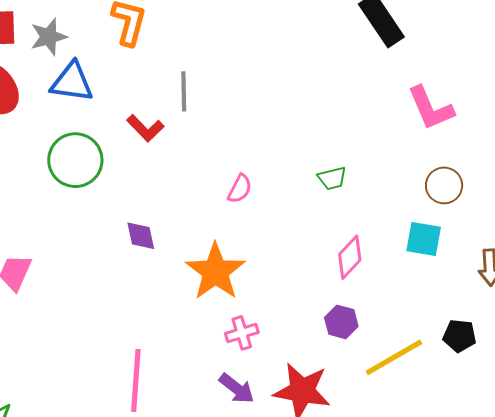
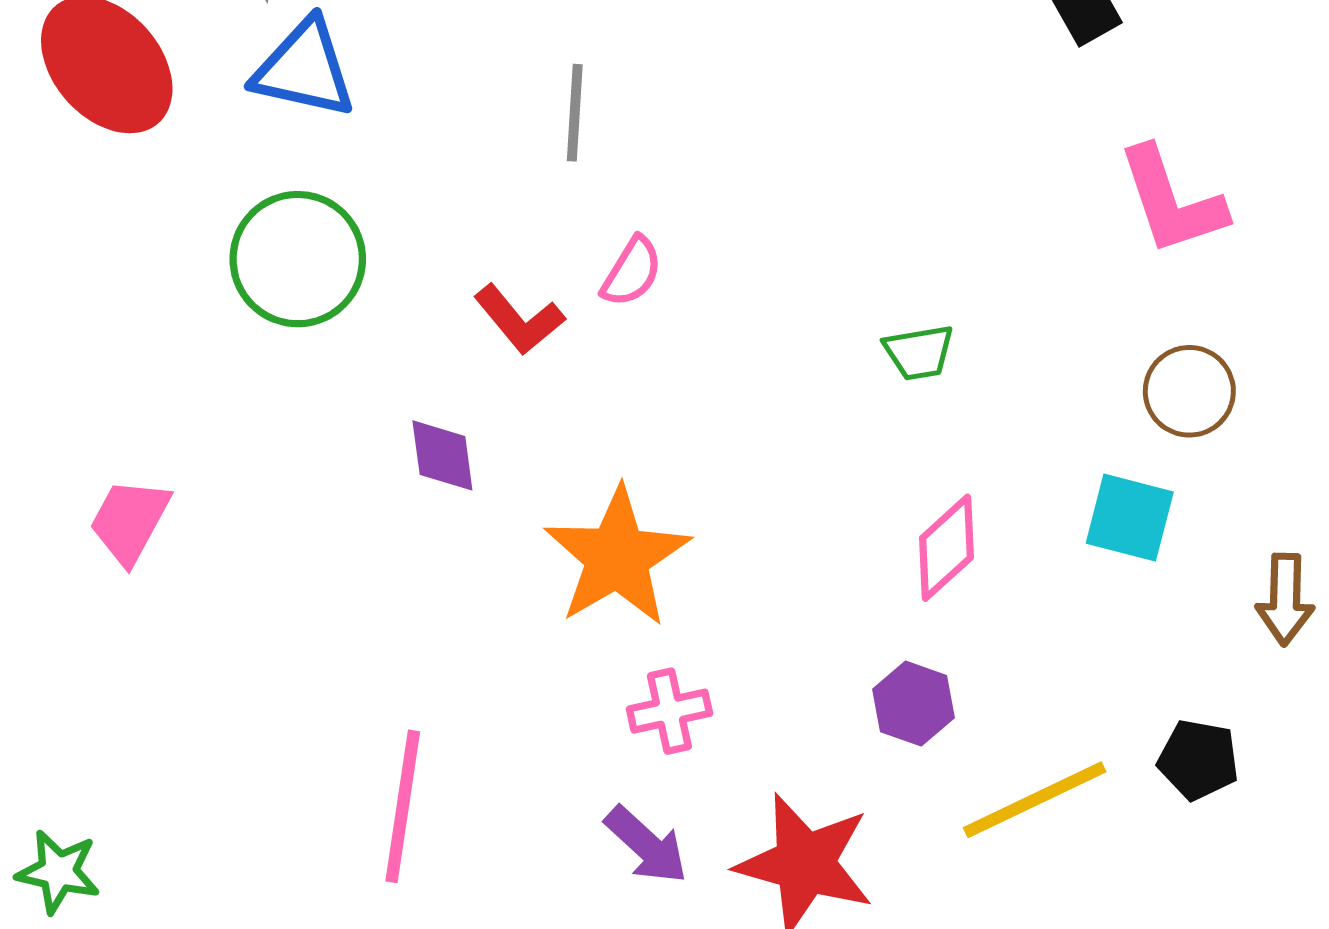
red L-shape: (145, 128) -> (519, 320), moved
pink semicircle: (240, 189) -> (632, 272), moved

